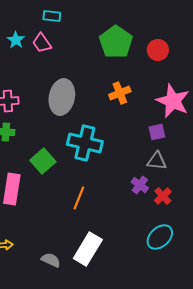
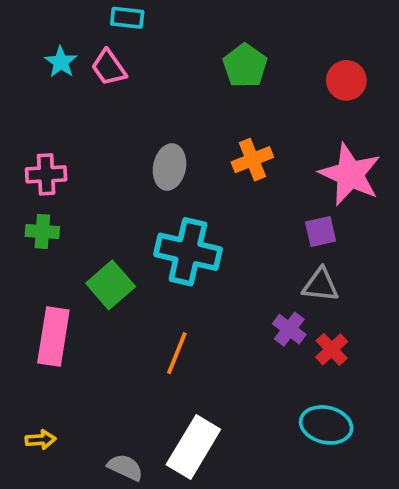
green pentagon: (116, 42) -> (245, 66), size x0.7
red circle: (158, 50) -> (346, 80), moved
gray ellipse: (62, 97) -> (170, 167), moved, size x0.7
cyan ellipse: (160, 237) -> (326, 425), turned 56

